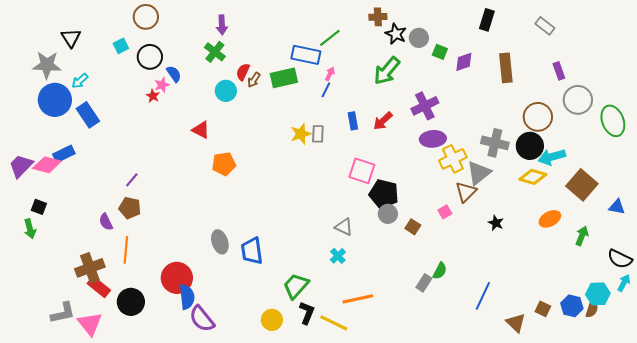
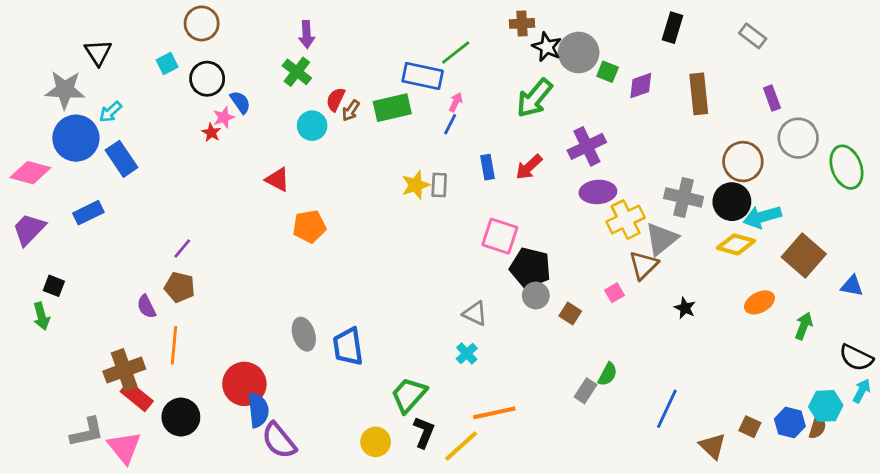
gray circle: (419, 38) -> (579, 52), size x1.5
pink diamond: (47, 165) -> (30, 173), moved
yellow line: (334, 323) -> (461, 446), turned -68

